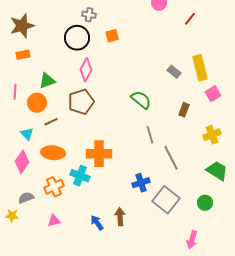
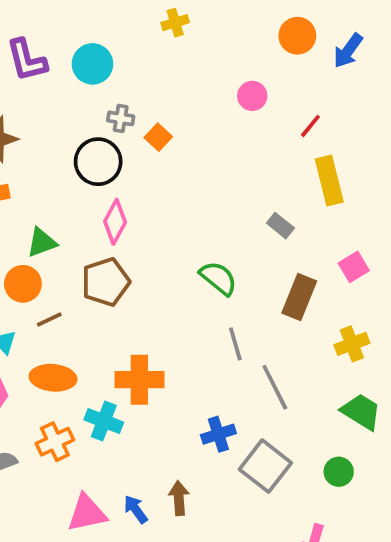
orange square: (112, 36) -> (158, 137), moved, turned -32
yellow rectangle: (200, 68) -> (329, 180), moved
brown rectangle: (184, 110) -> (299, 297), size x1.6
pink triangle: (54, 221) -> (87, 513), moved, size x1.6

